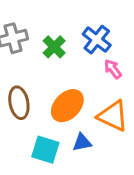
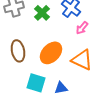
pink arrow: (113, 69) -> (82, 28), turned -104
blue triangle: (82, 142) -> (61, 88), moved

